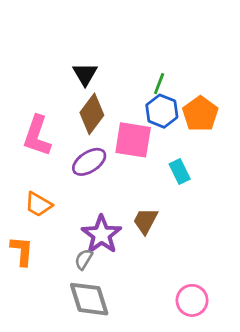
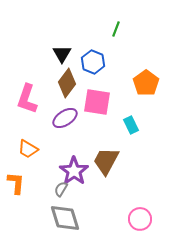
green line: (159, 84) -> (116, 29), moved
blue hexagon: (162, 111) -> (93, 62), moved
brown trapezoid: (145, 221) -> (106, 161), size x1.4

